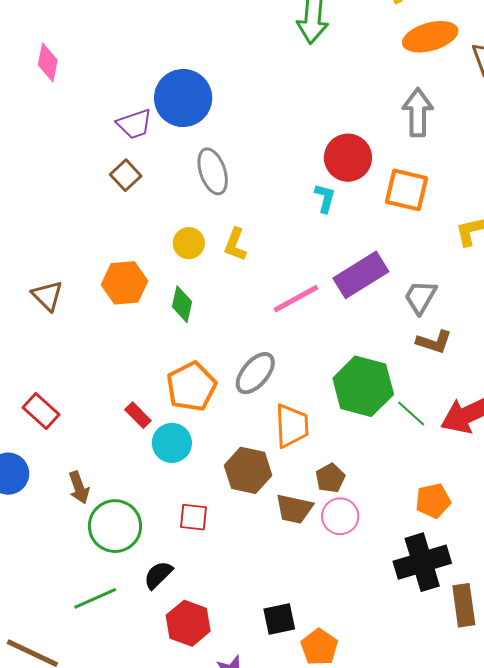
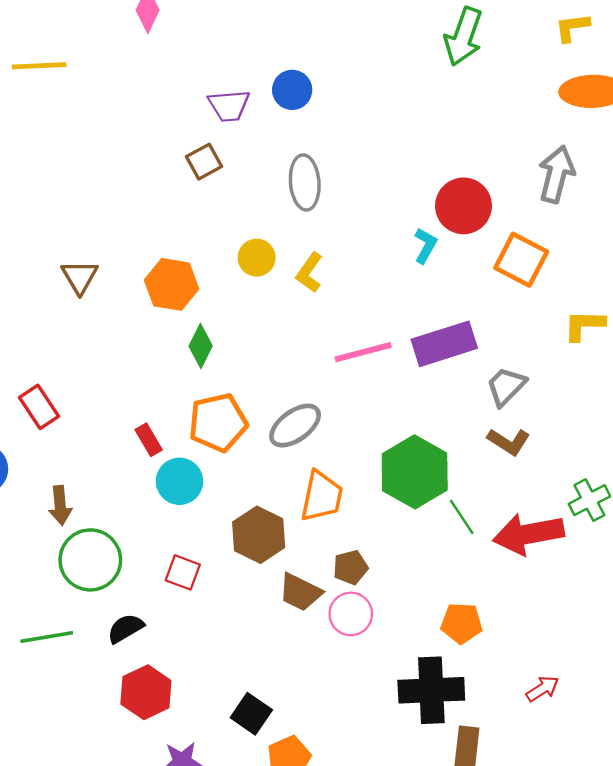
blue circle: (183, 98) -> (292, 90), size x0.6
green diamond: (182, 304) -> (201, 346), moved
black square: (279, 619) -> (251, 714), turned 32

